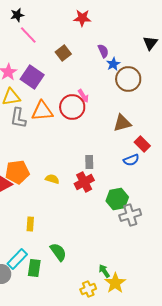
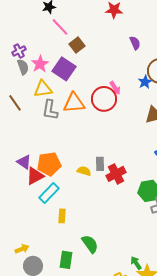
brown square: (63, 53) -> (77, 45), moved
blue star: (113, 64) -> (145, 82), moved
gray rectangle: (89, 162) -> (100, 164), moved
cyan rectangle: (17, 259) -> (49, 193), moved

